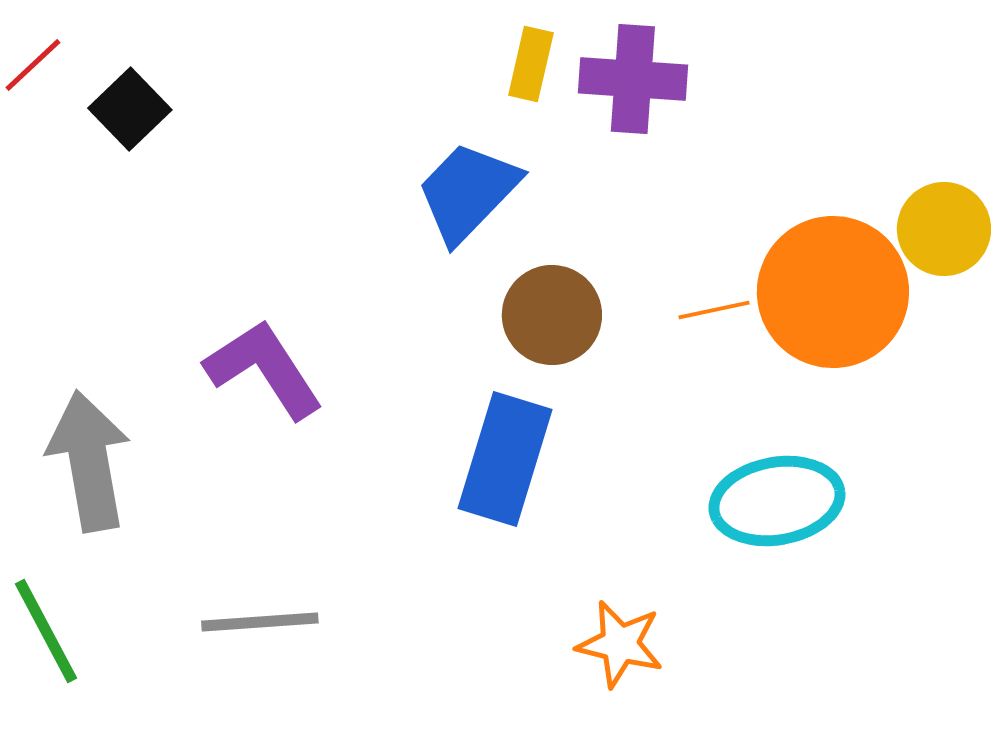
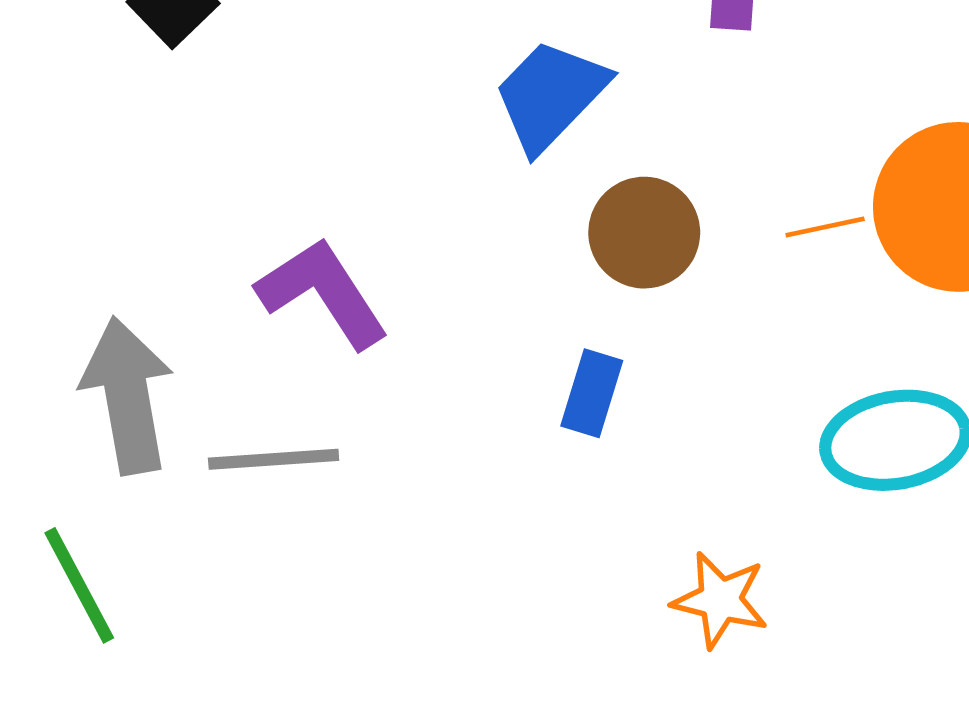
blue rectangle: (505, 459) -> (592, 393), size x0.6
gray line: (260, 622) -> (274, 459), moved

